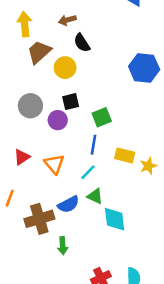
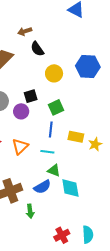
yellow circle: (65, 68) -> (54, 73), moved
orange triangle: (54, 164) -> (20, 146), turned 30
cyan line: (88, 172) -> (47, 152), turned 56
blue semicircle: (68, 204) -> (42, 187), moved

